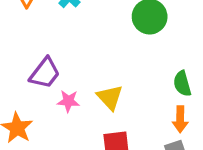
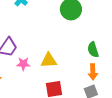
yellow triangle: (110, 97) -> (49, 60), turned -48

